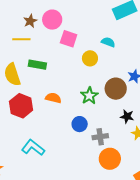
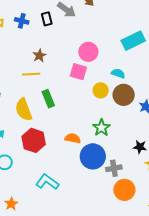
pink circle: (52, 20) -> (88, 52), moved
green rectangle: (37, 65) -> (48, 99), turned 60
brown circle: (116, 89) -> (124, 95), moved
orange semicircle: (53, 98) -> (73, 138), moved
blue circle: (80, 124) -> (93, 156), size x1.6

